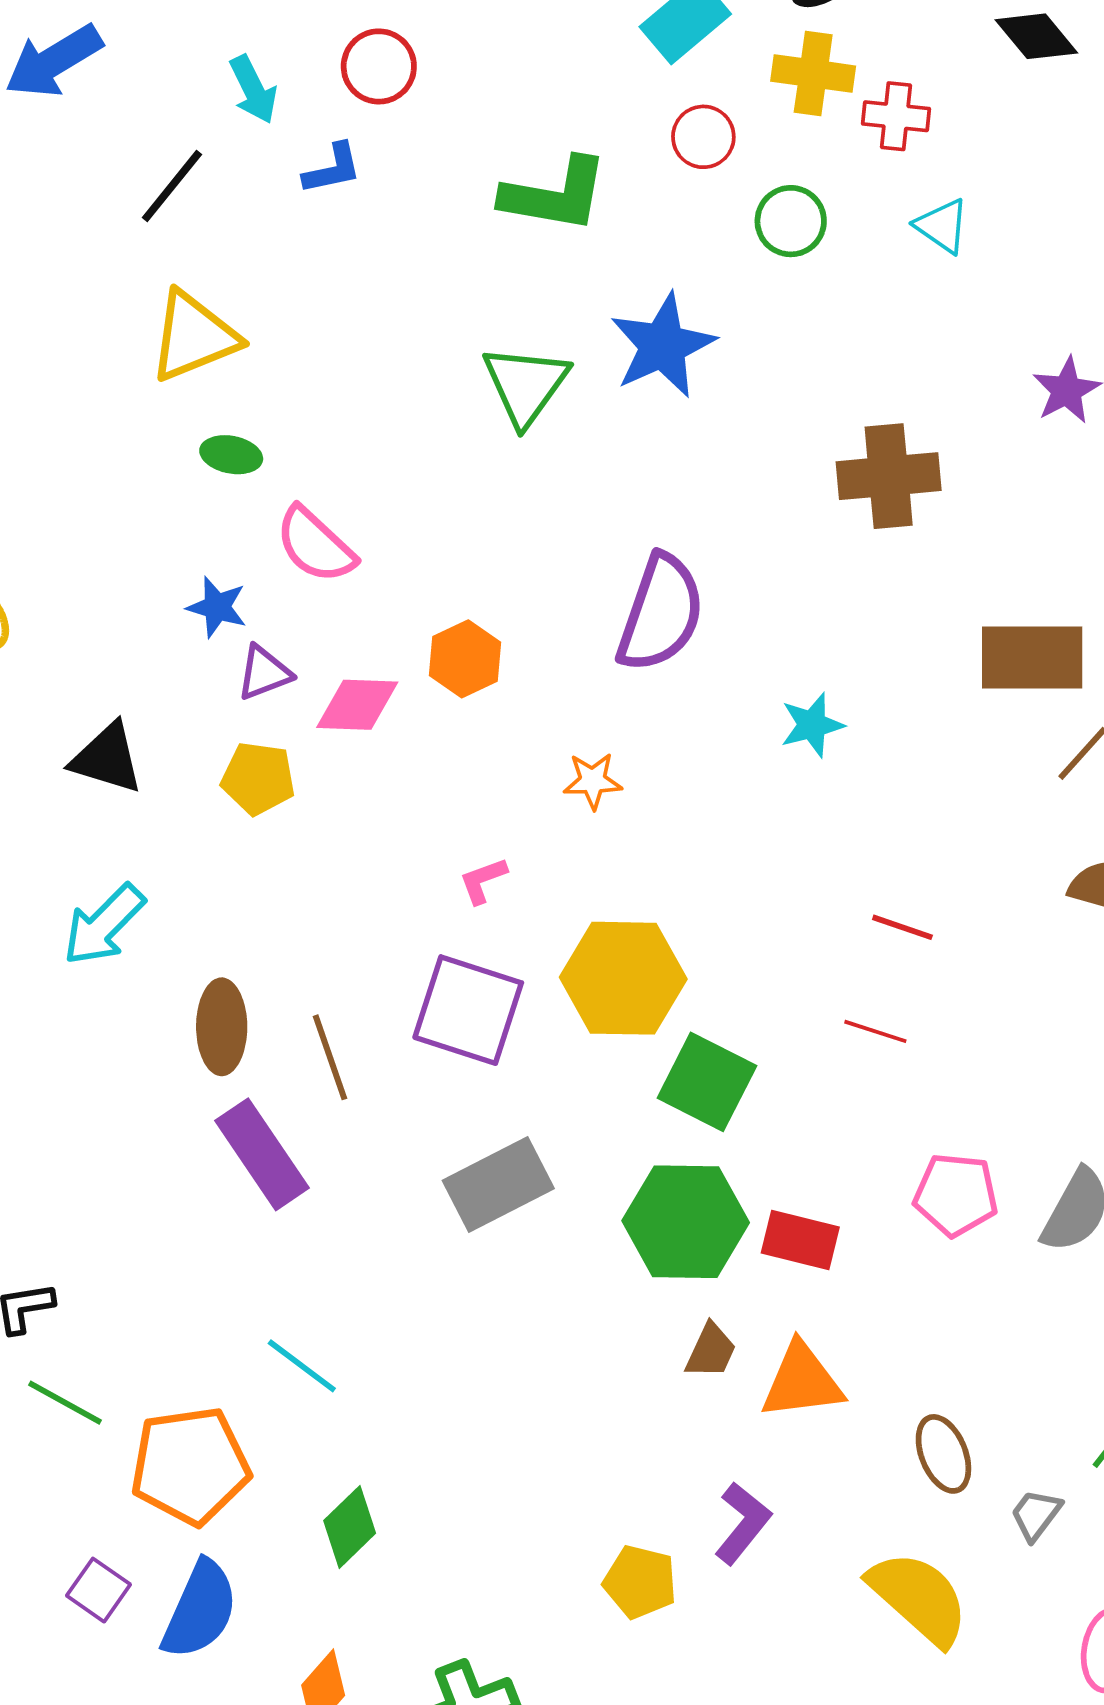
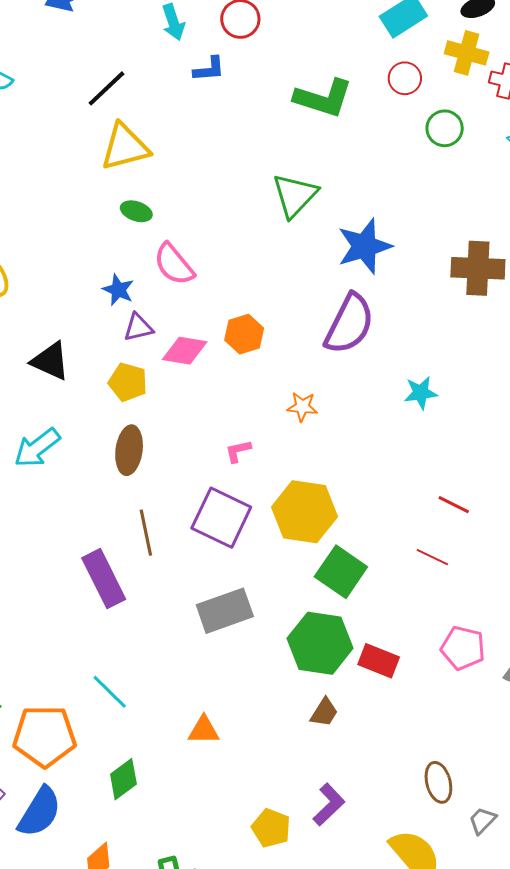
black line: (172, 186) -> (106, 88), moved
blue star: (663, 346) -> (364, 246), moved
brown ellipse: (222, 1027) -> (129, 450), moved
orange triangle: (802, 1381) -> (204, 730), moved, size x0.7

